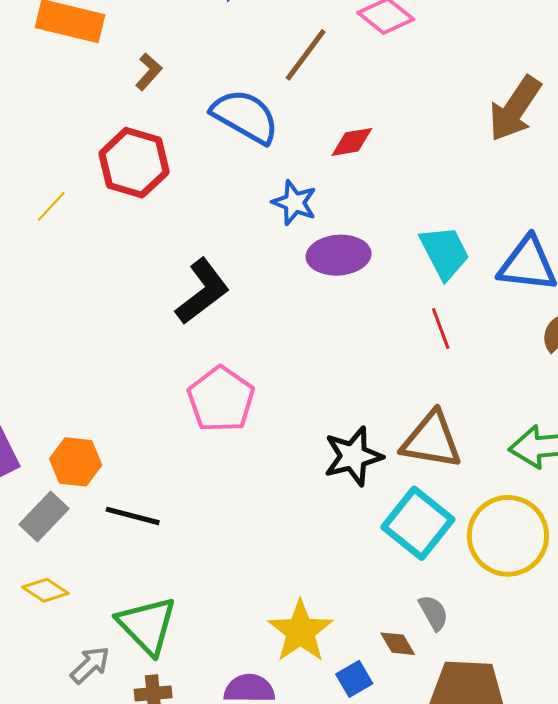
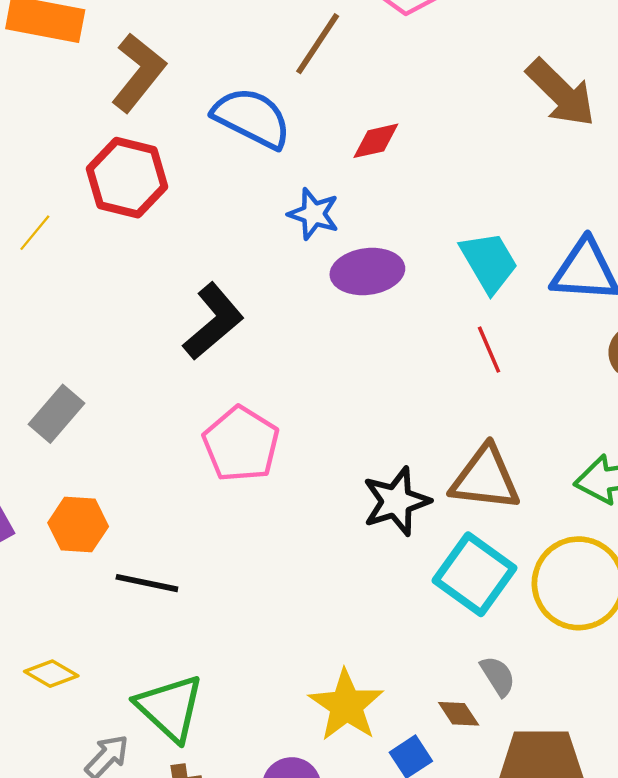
brown L-shape: (149, 72) -> (138, 72), size x1.8
brown arrow: (515, 109) -> (561, 93), turned -76
gray rectangle: (44, 517) -> (57, 414), moved

